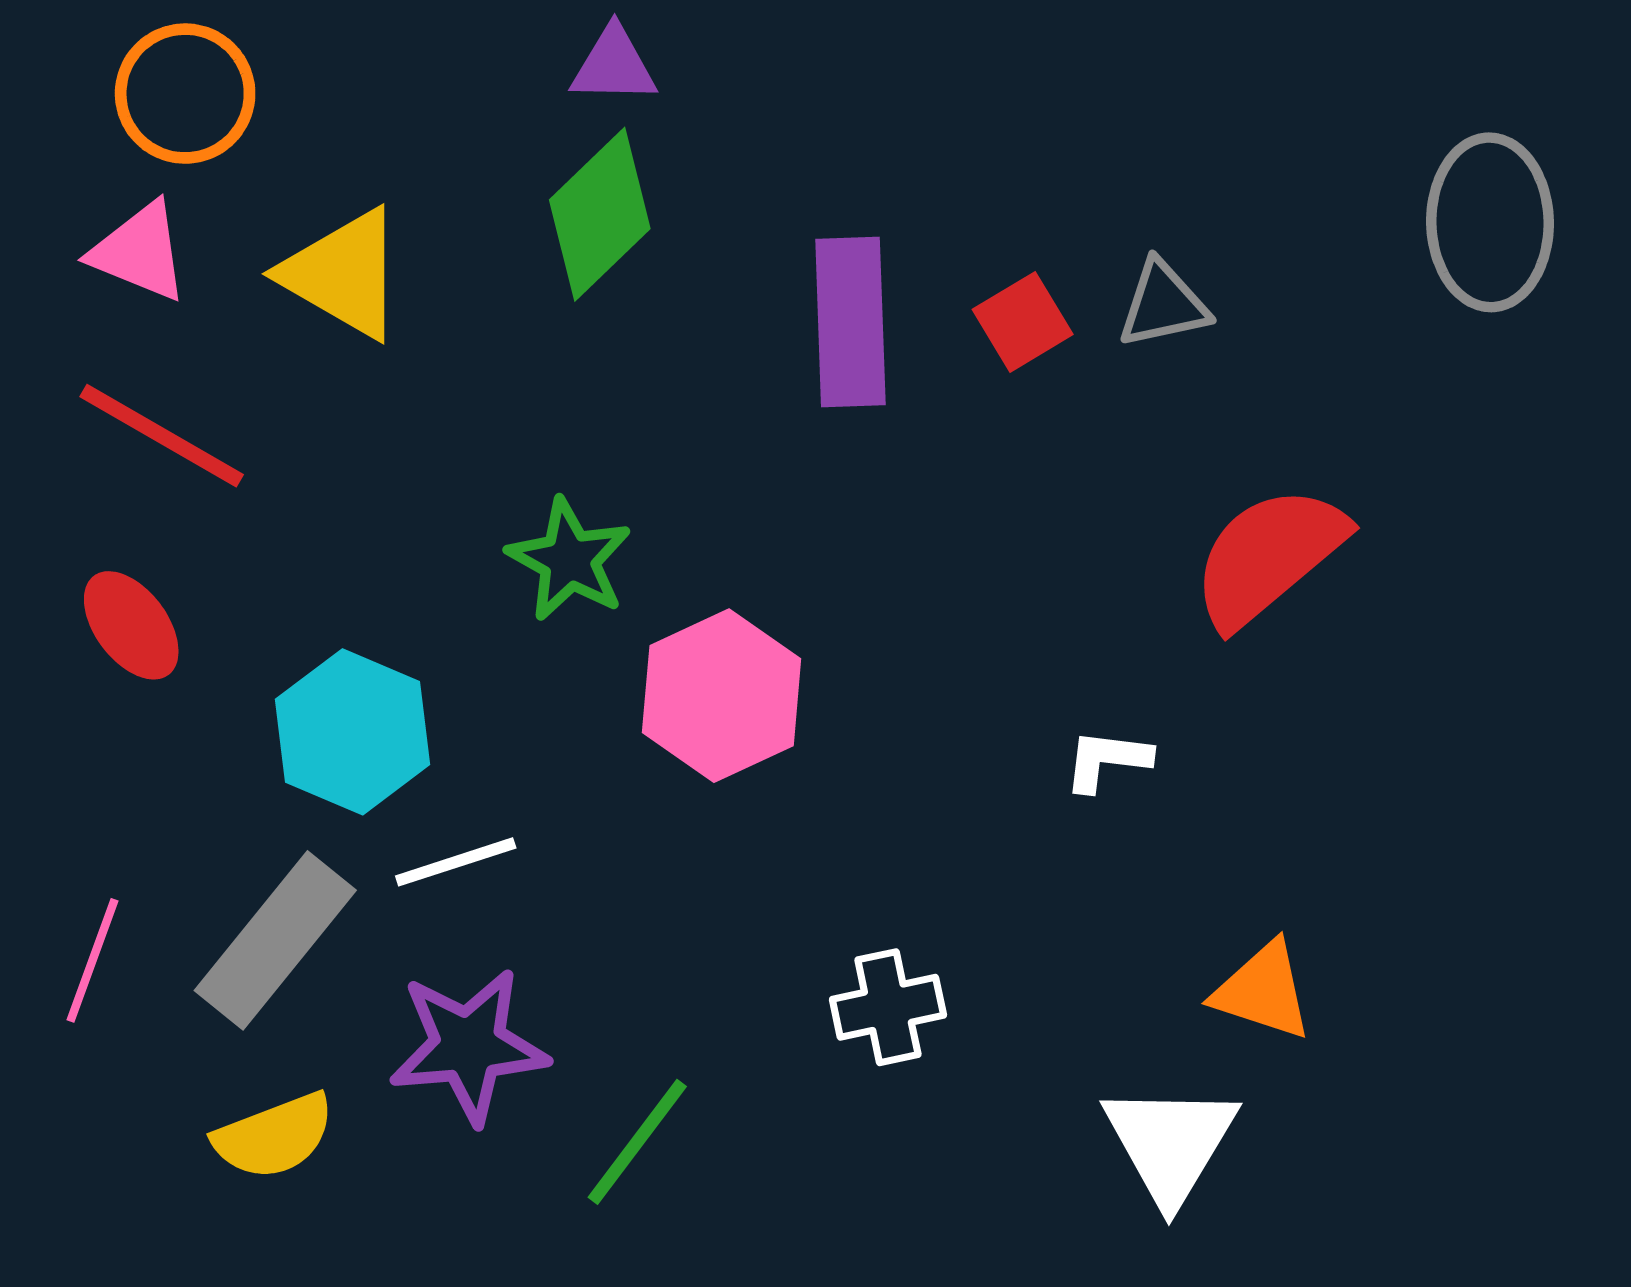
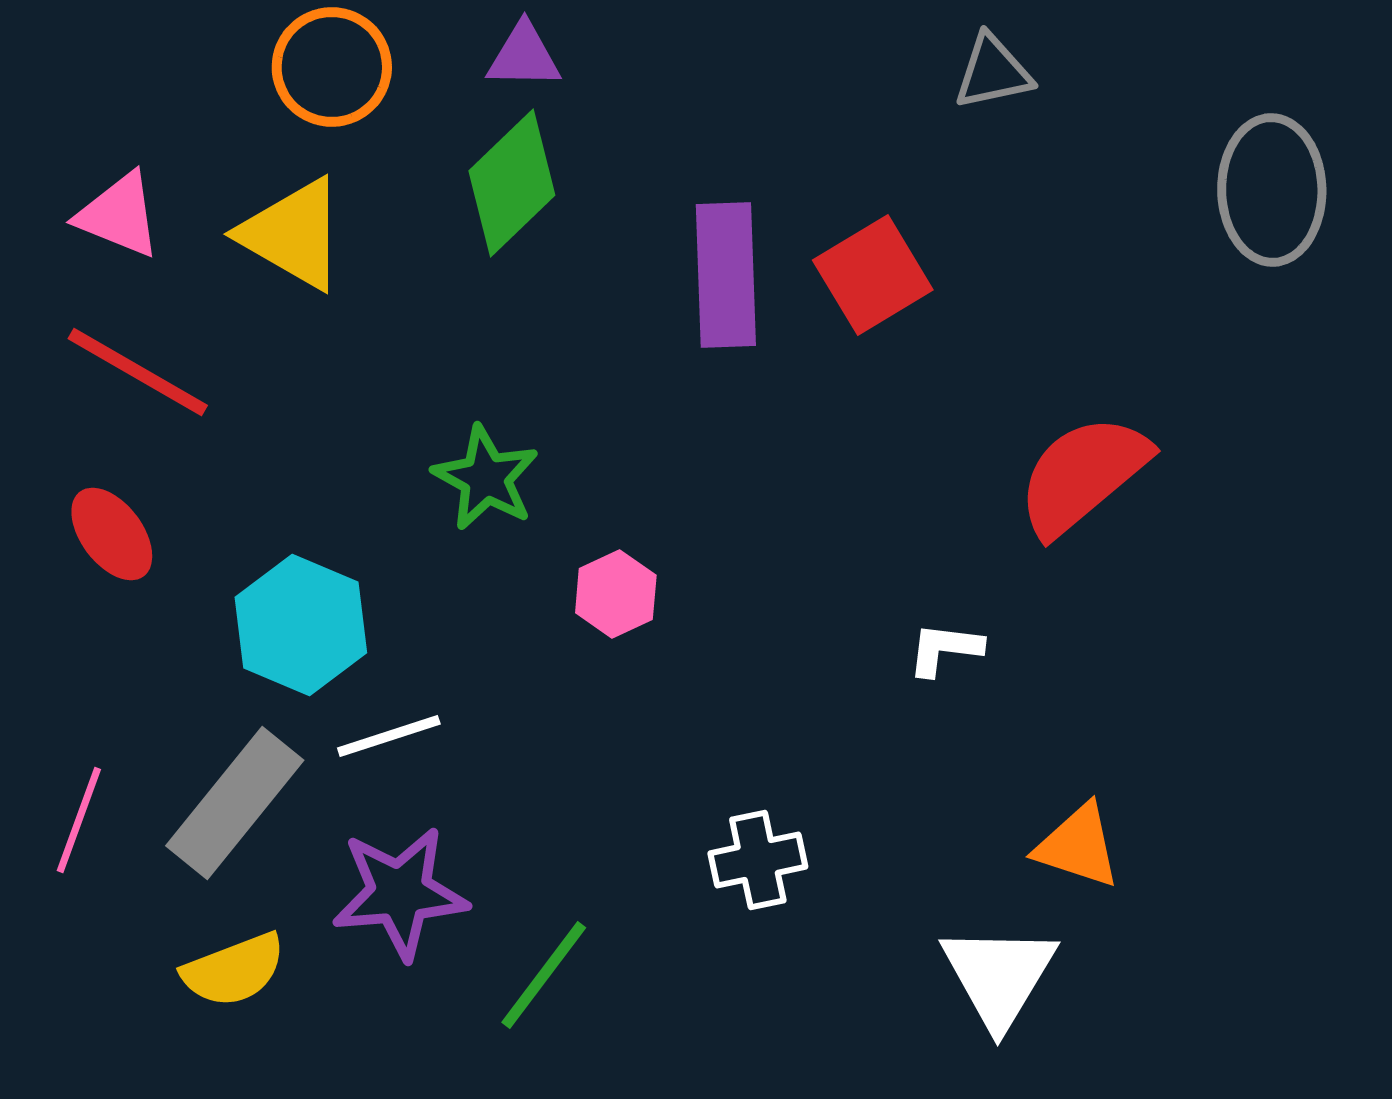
orange circle: (185, 94) -> (332, 67), moved
gray triangle: (1163, 304) -> (993, 72), moved
red square: (1023, 322) -> (873, 275), size x1.4
pink hexagon: (722, 696) -> (616, 594), size x0.6

